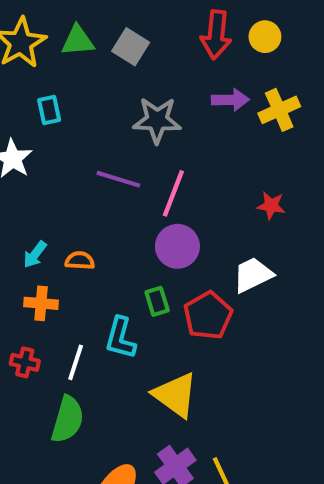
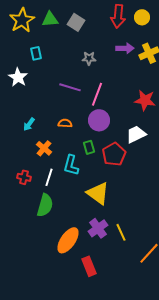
gray star: (157, 120) -> (89, 58), size x0.6
red star: (271, 206) -> (145, 100), size x1.5
orange semicircle: (80, 261) -> (65, 123), moved
orange cross: (41, 303) -> (44, 148), moved, turned 35

